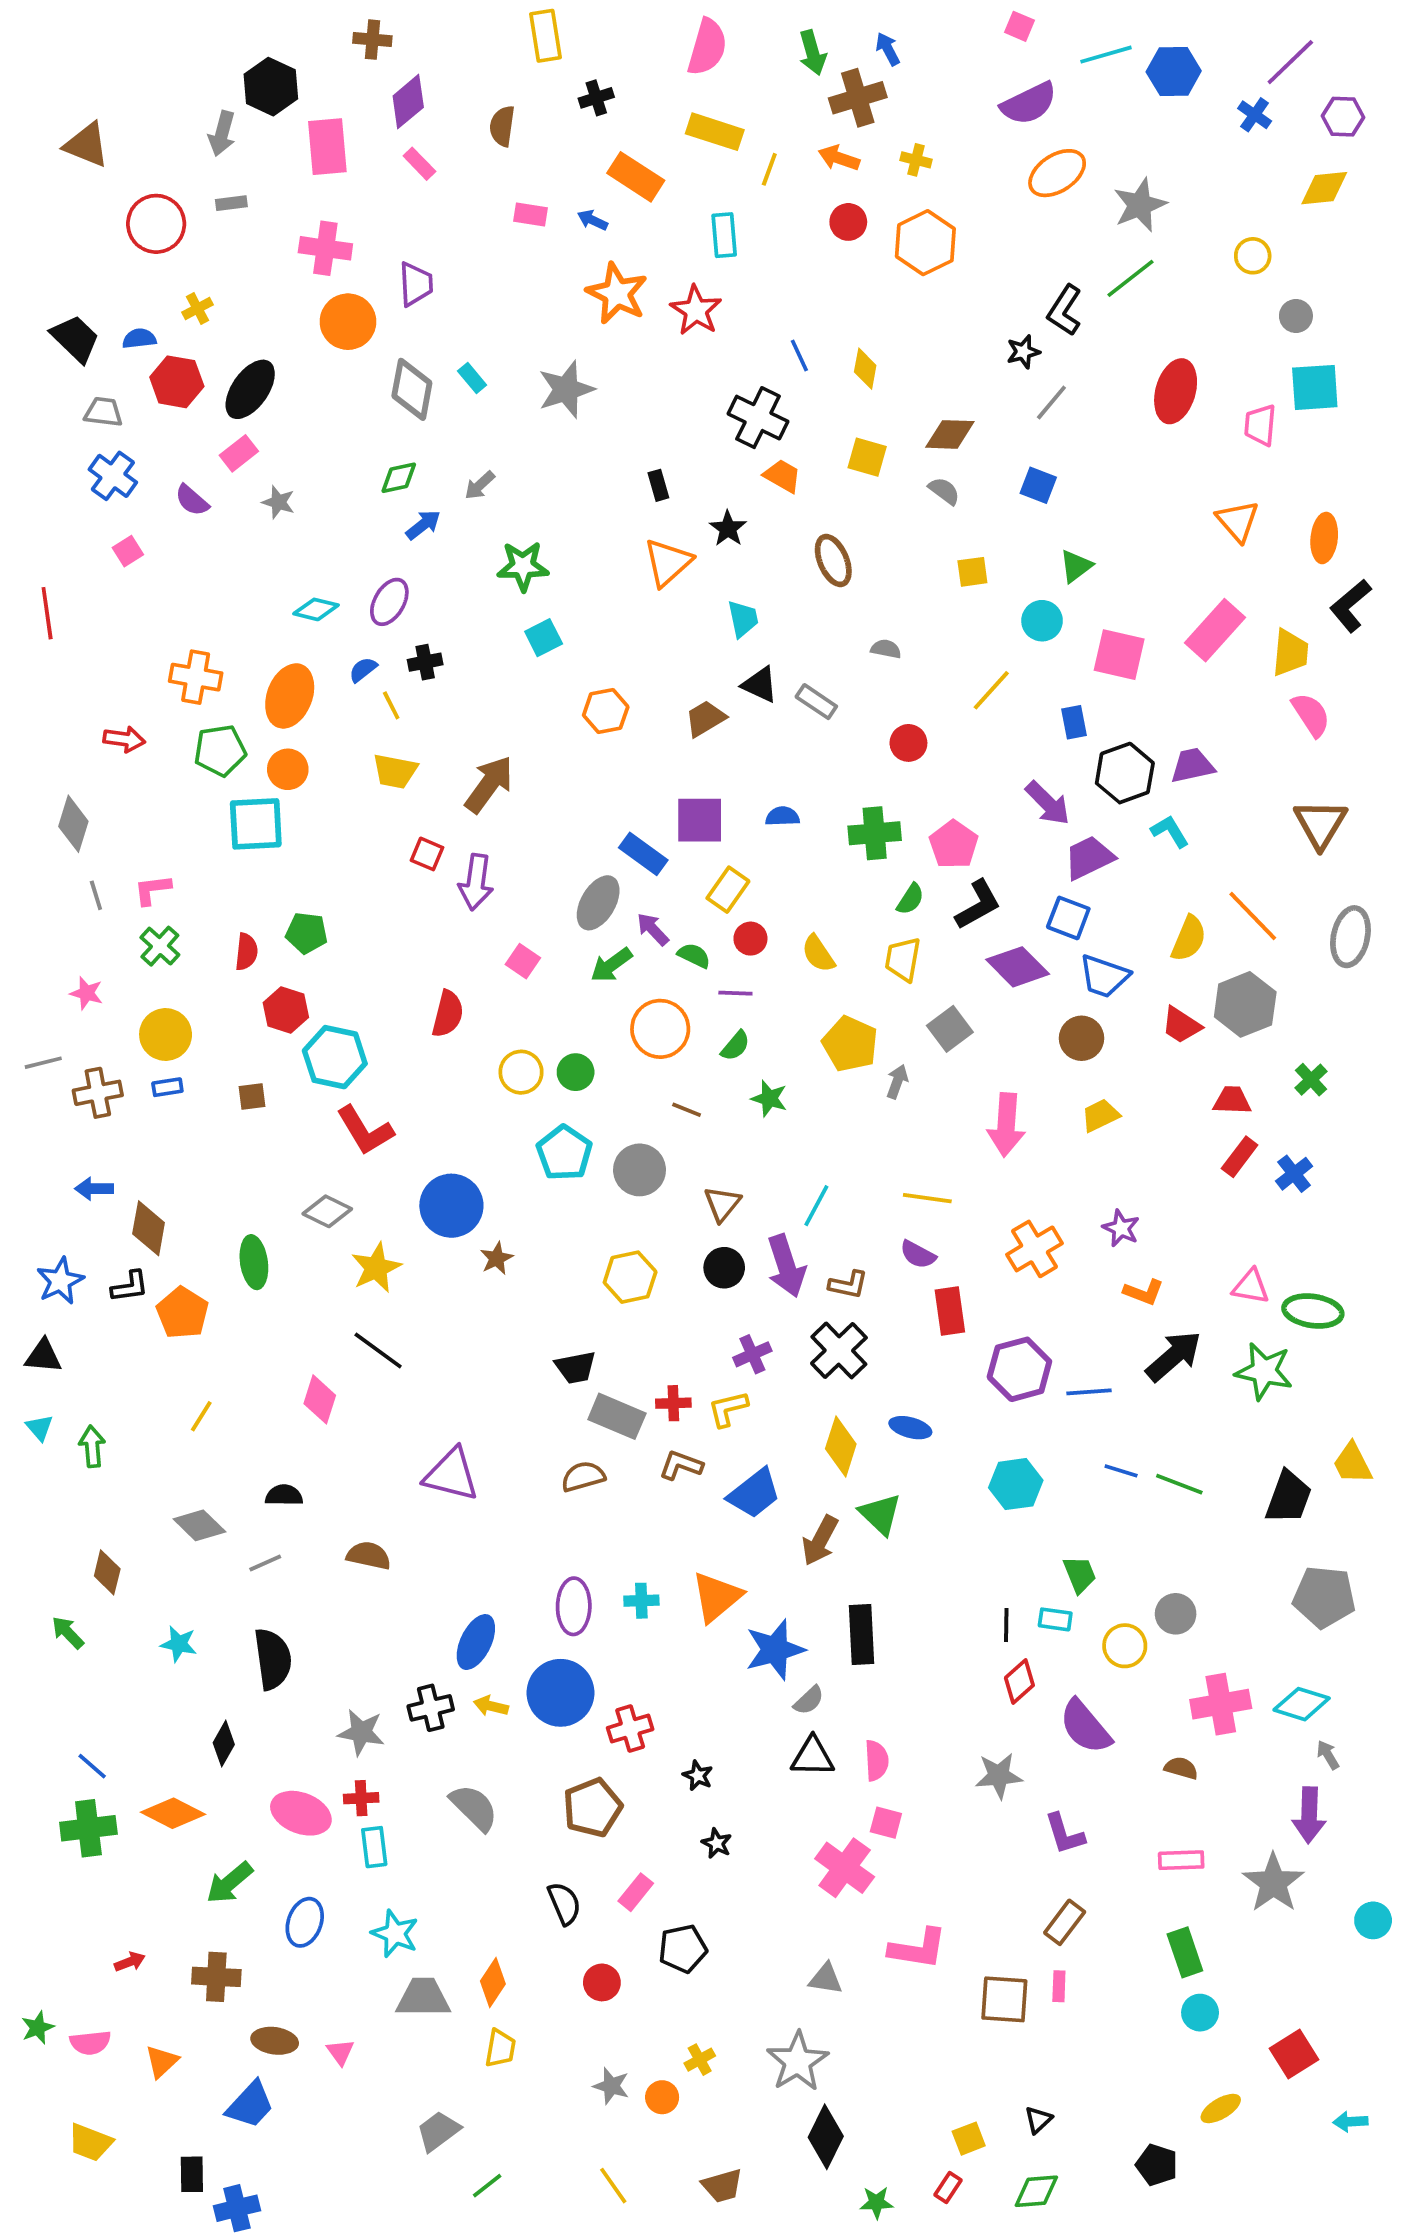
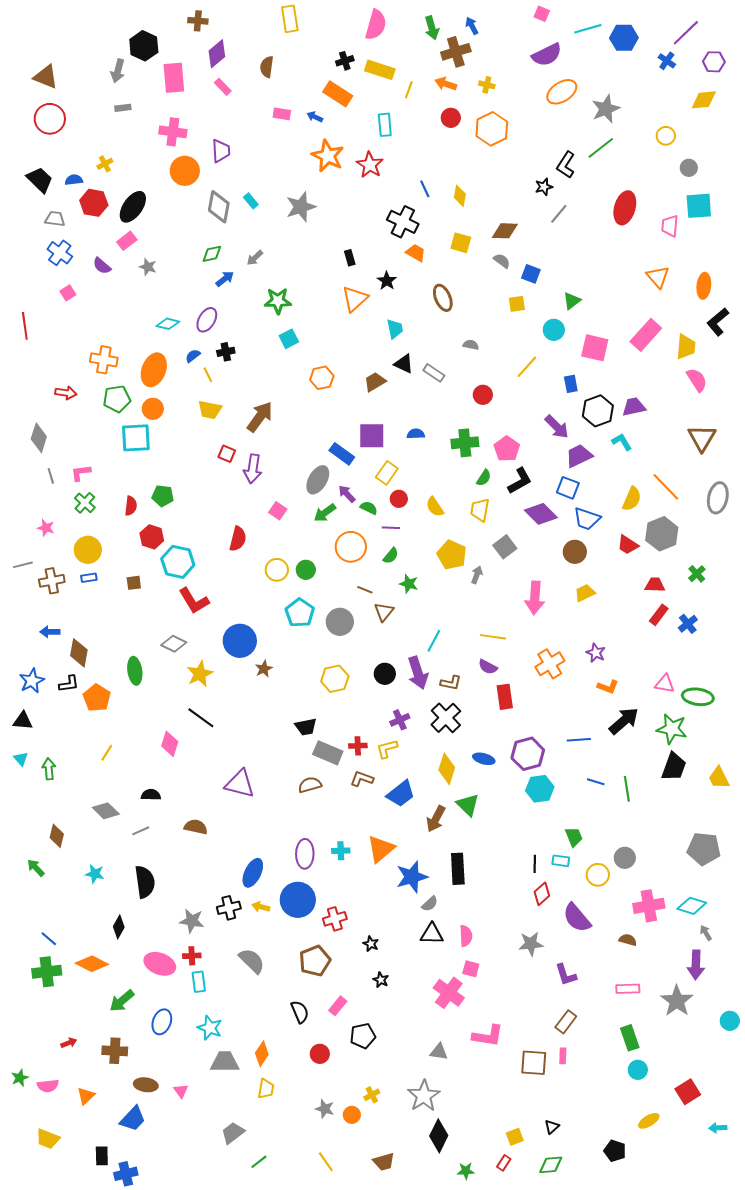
black cross: (596, 98) -> (345, 61), moved
red circle: (156, 224) -> (50, 119), moved
blue square: (1038, 485) -> (531, 274), moved
brown triangle: (722, 1204) -> (384, 612), moved
purple hexagon: (1019, 1369) -> (528, 754), moved
green line: (1179, 1484) -> (627, 789), turned 60
black trapezoid: (1288, 1497) -> (674, 767), moved

